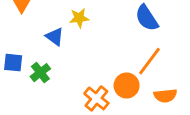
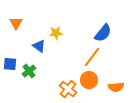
blue semicircle: (147, 18) -> (103, 33), turned -108
orange line: (150, 61) -> (92, 57), moved

